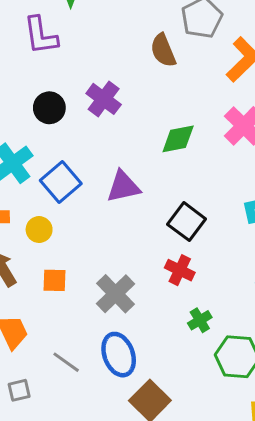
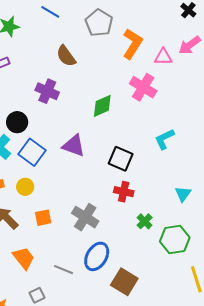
brown semicircle: (163, 50) -> (66, 56), moved
black circle: (49, 108) -> (17, 122), moved
purple triangle: (123, 187) -> (74, 146), turned 45
blue ellipse: (119, 355) -> (97, 256), turned 64

